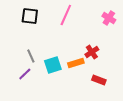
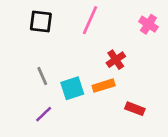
red cross: (92, 52) -> (116, 60), moved
purple line: (25, 74) -> (44, 114), moved

